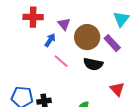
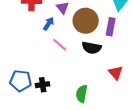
purple rectangle: (112, 43) -> (111, 27), turned 54

